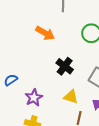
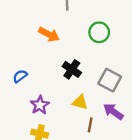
blue semicircle: (11, 80) -> (20, 76), moved

